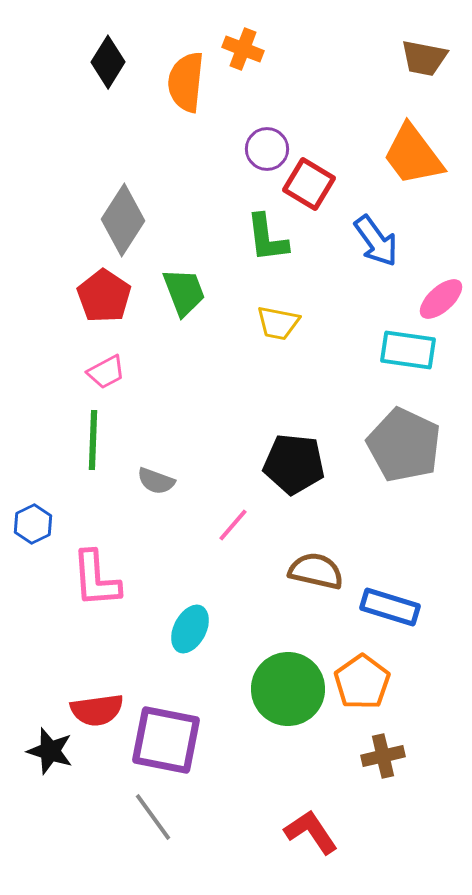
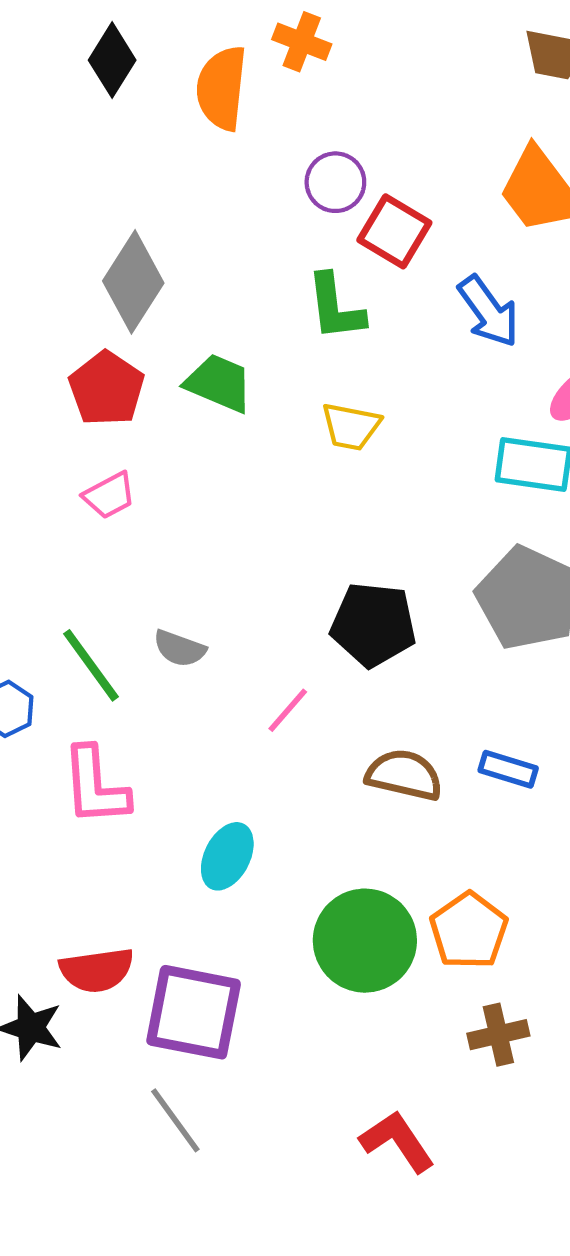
green trapezoid: (184, 292) -> (219, 383), turned -46
green line: (93, 440) -> (91, 665), moved, turned -38
blue rectangle: (390, 607) -> (508, 769), moved, size x0.7

